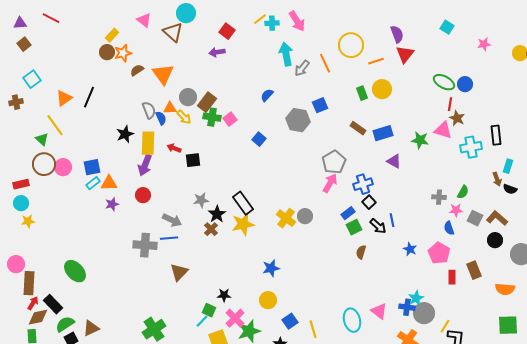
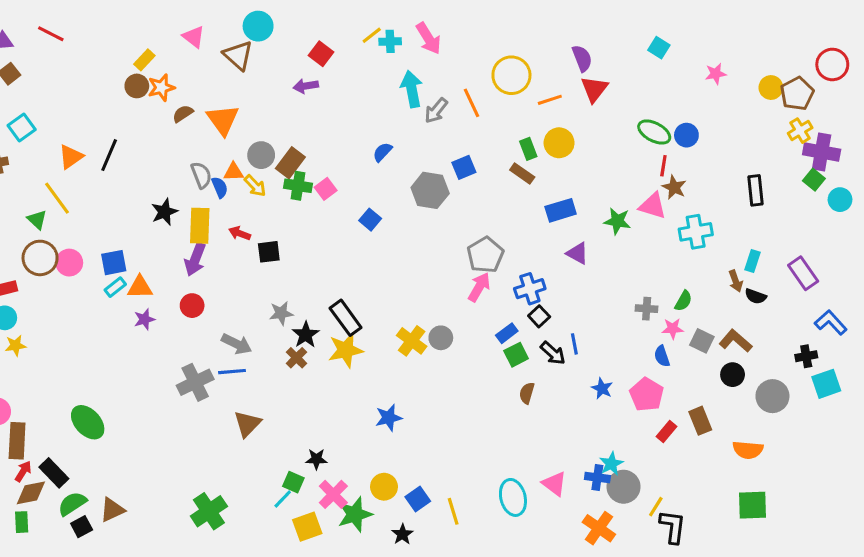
brown rectangle: (358, 128) -> (522, 173), moved
black rectangle: (496, 135) -> (756, 190), moved
gray cross: (145, 245) -> (195, 382), turned -30
red rectangle: (452, 277) -> (667, 431), turned 40
yellow circle: (268, 300) -> (384, 487), moved

